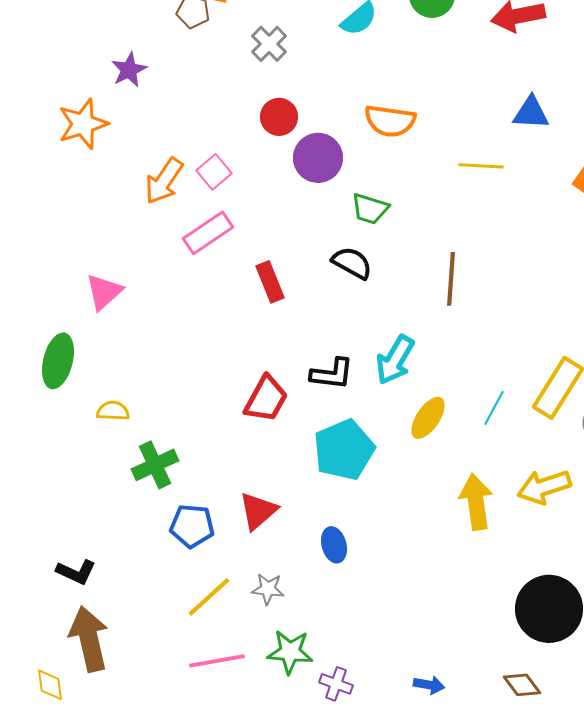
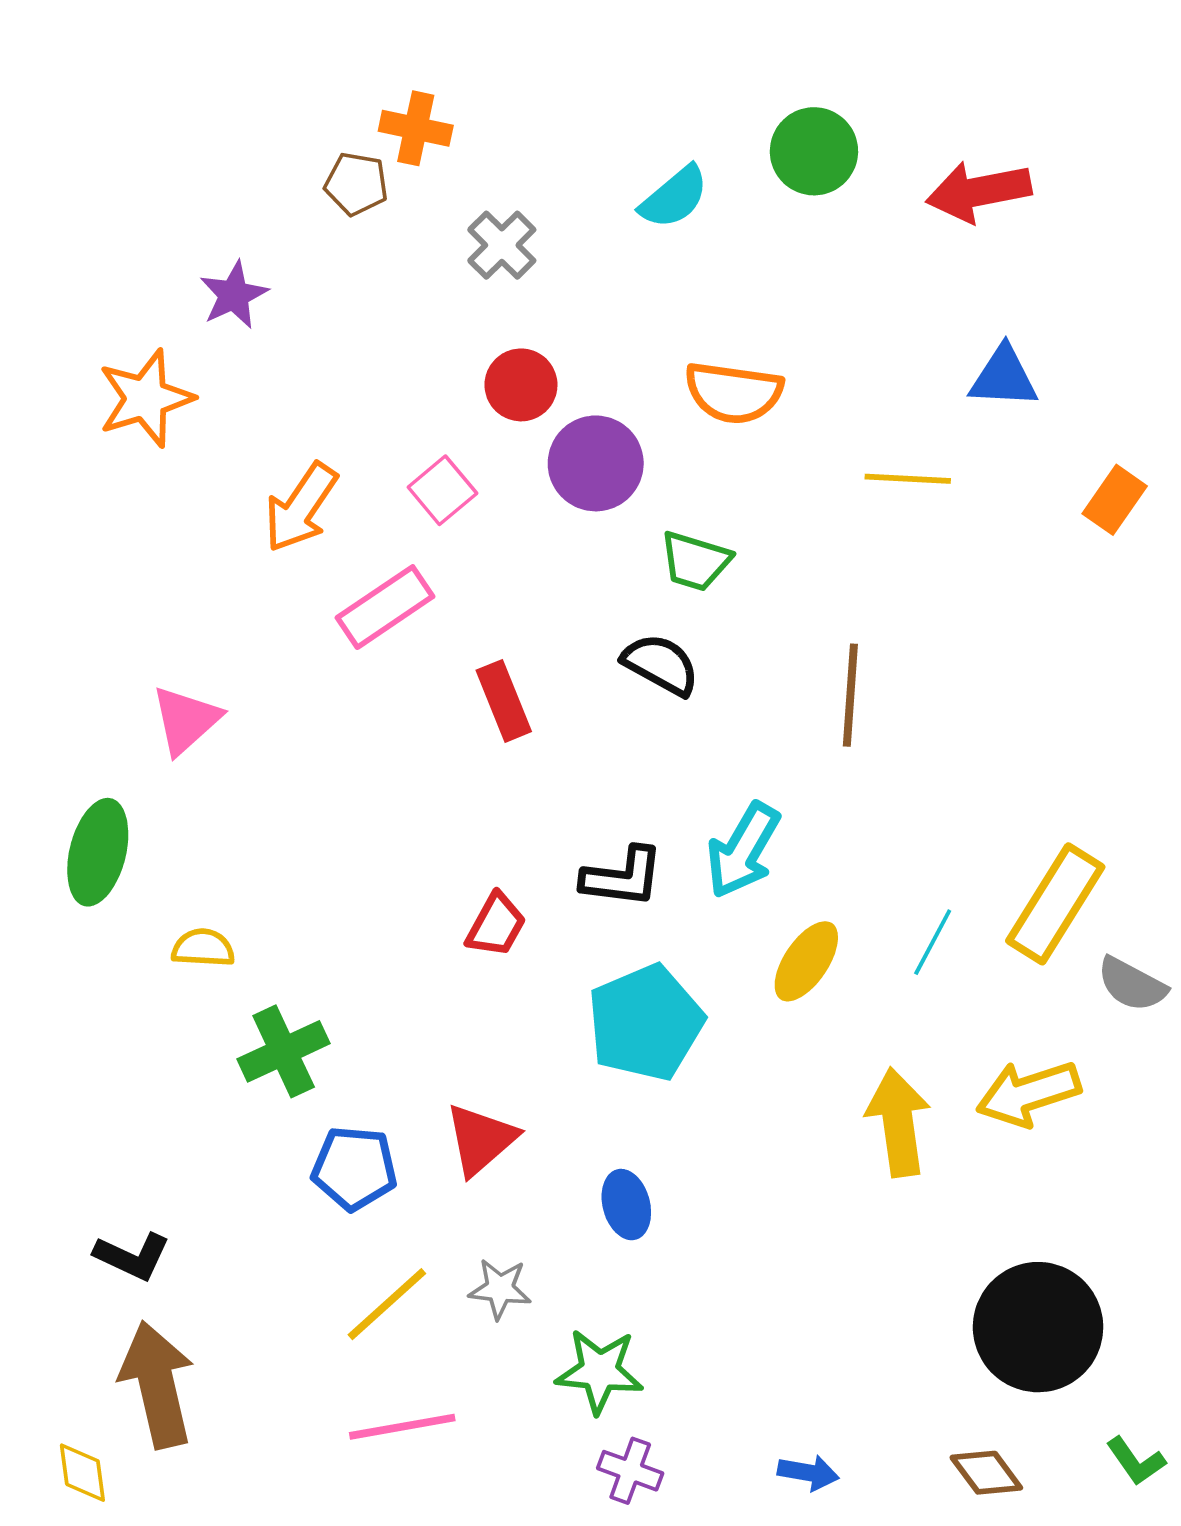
pink square: (214, 172) -> (442, 490), moved
red trapezoid: (266, 399) -> (496, 925), size x0.7
green star: (290, 652) -> (600, 1371), moved

